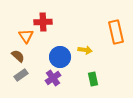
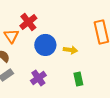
red cross: (43, 22) -> (28, 22), turned -36
blue circle: (60, 57) -> (45, 45), moved

